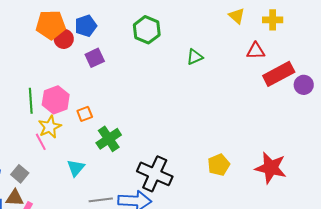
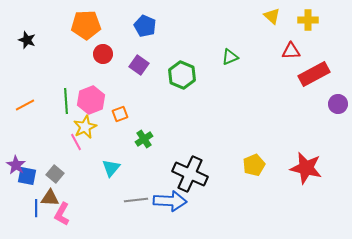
blue pentagon: (86, 26) -> (145, 26), moved, turned -30
green hexagon: (147, 30) -> (182, 75), moved
red circle: (64, 39) -> (103, 54), moved
purple square: (95, 58) -> (139, 65), moved, turned -30
purple circle: (304, 85) -> (338, 104), moved
green cross: (109, 139) -> (144, 139), size x0.7

